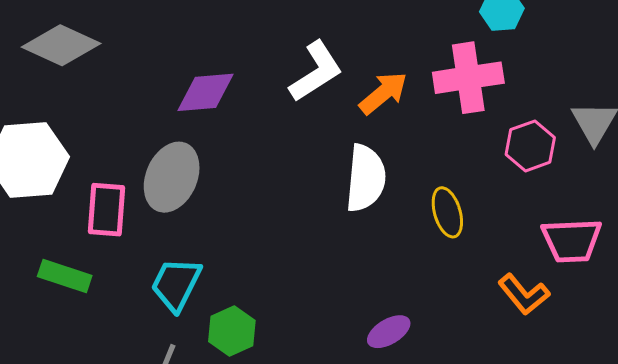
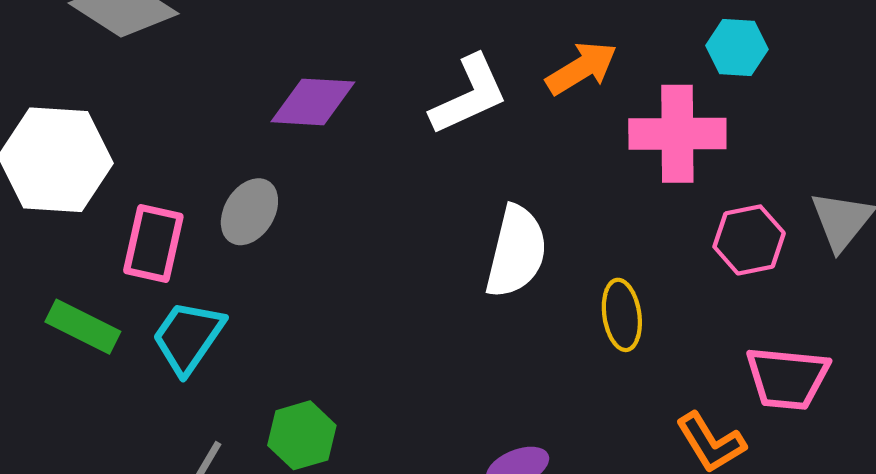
orange arrow: (383, 93) -> (582, 68), moved
gray ellipse: (172, 177) -> (249, 212), size x0.7
cyan trapezoid: (176, 284) -> (188, 337), moved

